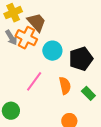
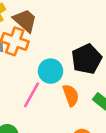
cyan circle: (52, 51) -> (51, 71), moved

